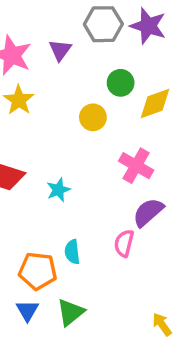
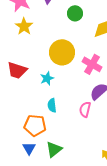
green circle: (121, 83) -> (75, 13), moved
yellow circle: (93, 117) -> (62, 52), moved, size x1.6
cyan semicircle: (72, 252) -> (52, 105), moved

